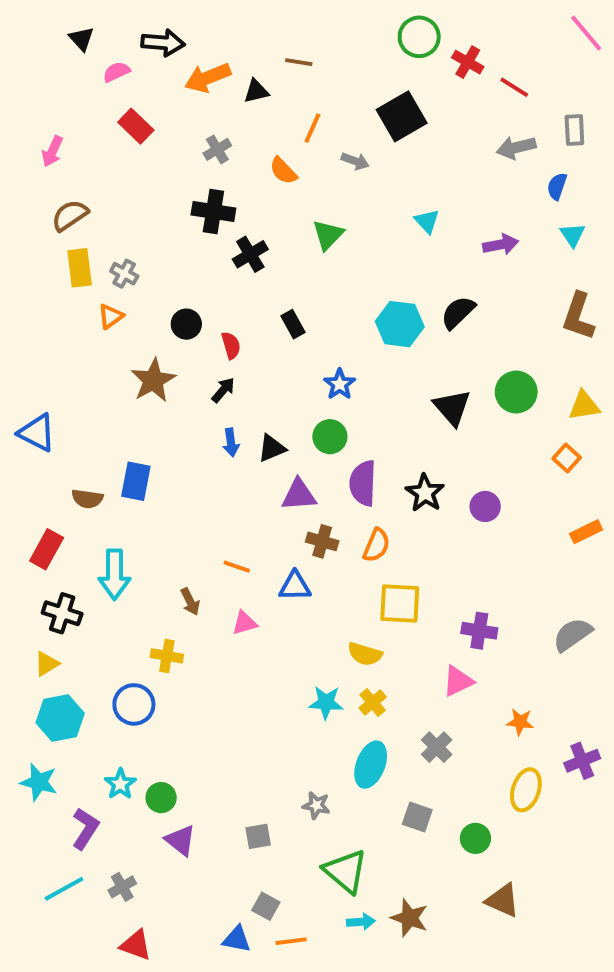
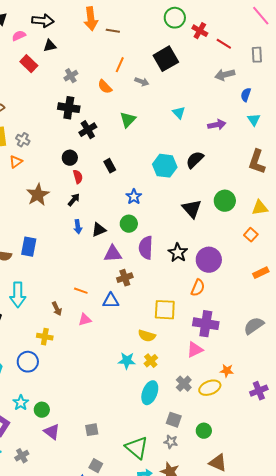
orange arrow: (208, 78) -> (91, 19), moved, turned -75
black triangle: (256, 91) -> (50, 46), moved
gray rectangle: (574, 130) -> (257, 55), moved
black circle: (186, 324) -> (70, 158), moved
purple circle: (485, 506) -> (209, 260), size x1.6
brown cross: (322, 541) -> (125, 278), turned -35
orange semicircle: (376, 545) -> (198, 288), moved
purple cross: (479, 631) -> (206, 324), size x1.4
yellow ellipse: (526, 790) -> (210, 388), moved, turned 50
gray star: (316, 805) -> (171, 442), moved

